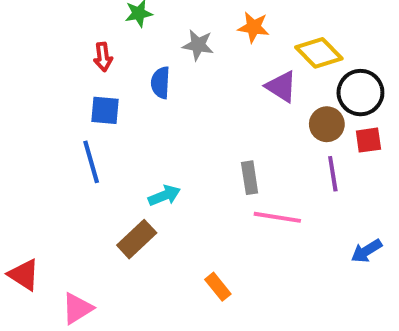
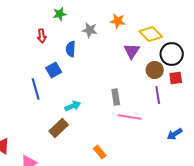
purple triangle: (281, 87) -> (132, 51), turned 30
blue square: (105, 110) -> (54, 70), moved, turned -35

